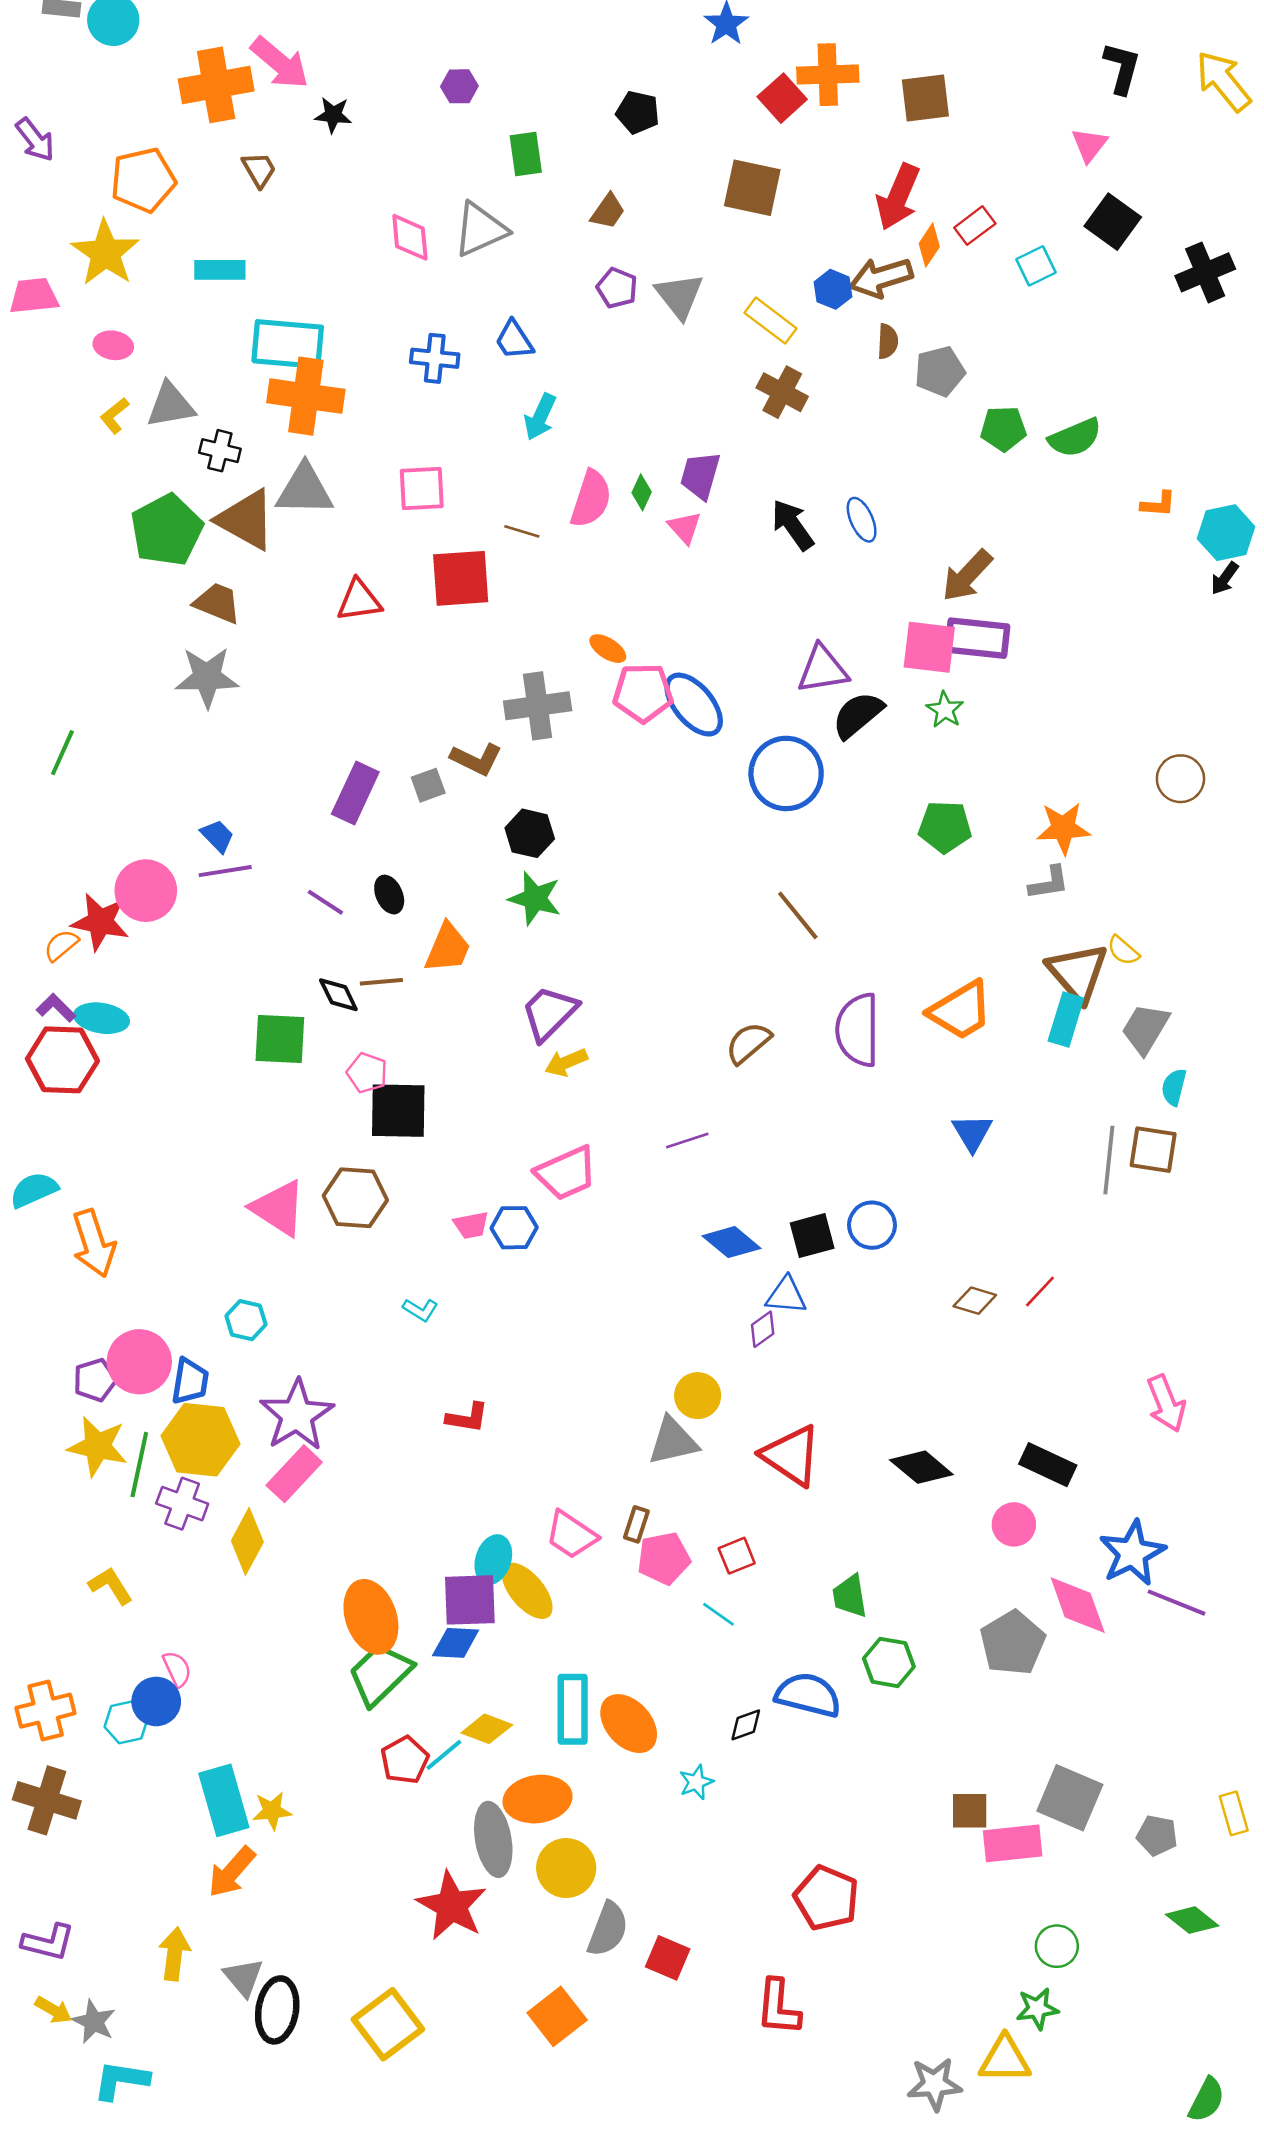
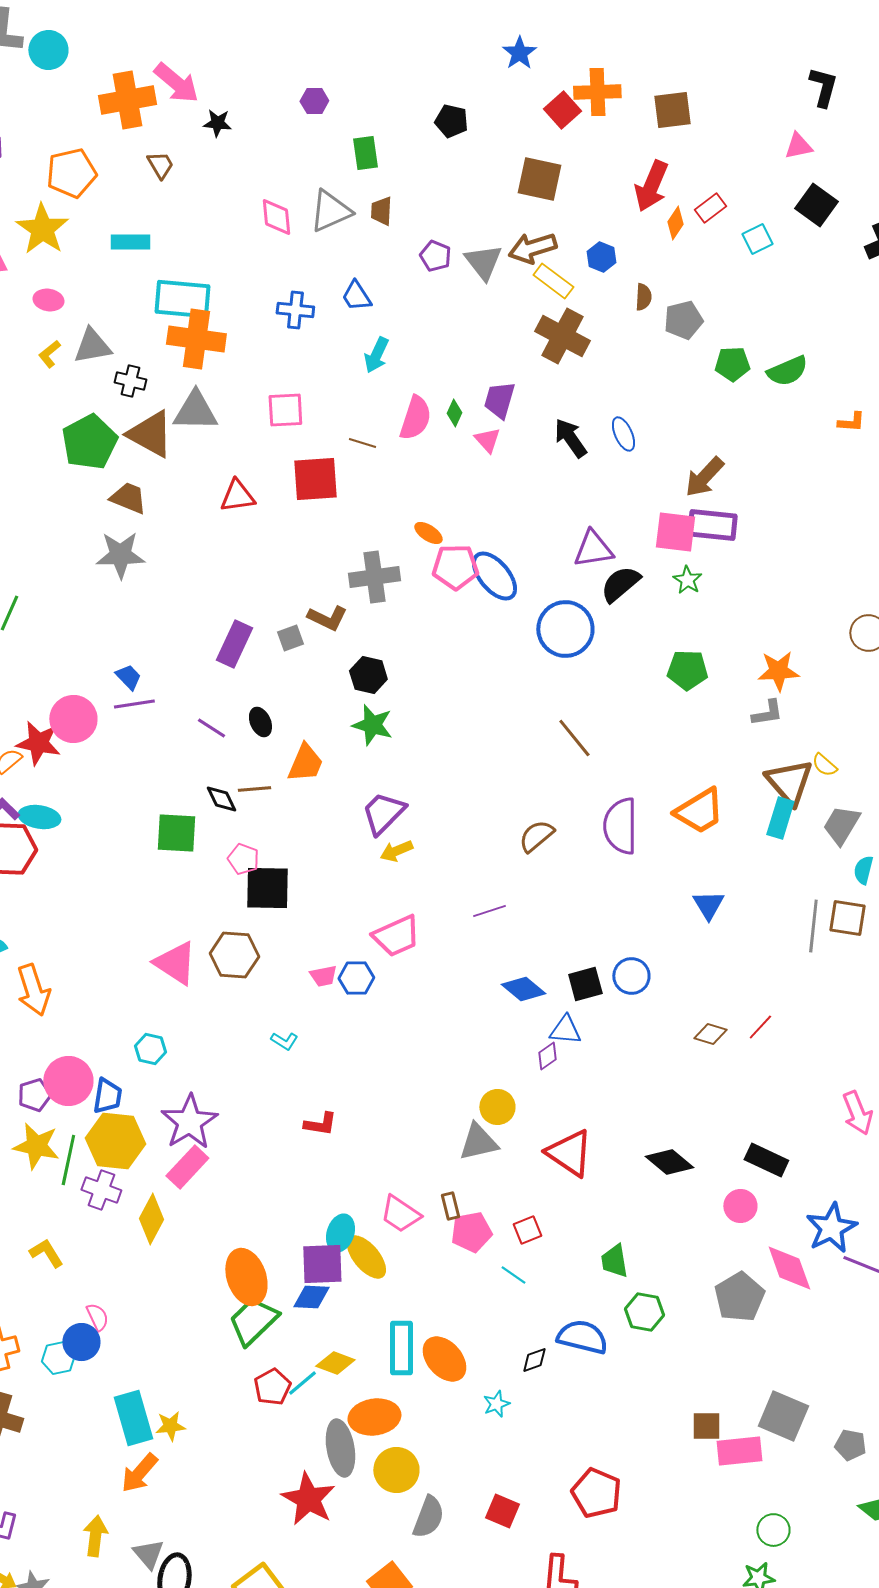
pink triangle: (1089, 145) -> (798, 146), turned 40
brown trapezoid: (608, 211) -> (381, 211), moved, turned 148
brown arrow: (881, 278) -> (532, 248), moved
brown cross: (782, 392) -> (562, 336), size x1.4
brown rectangle: (636, 1524) -> (450, 1206), turned -32
red square: (668, 1958) -> (502, 1511), moved

